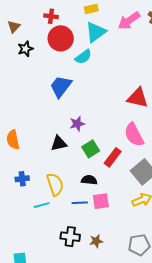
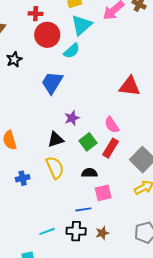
black star: (25, 49) -> (14, 60), moved
pink semicircle: (134, 135) -> (112, 125), moved, size x0.7
yellow semicircle: (55, 184) -> (55, 168), moved
blue line: (80, 203) -> (83, 209), moved
cyan line: (42, 205) -> (47, 231), moved

